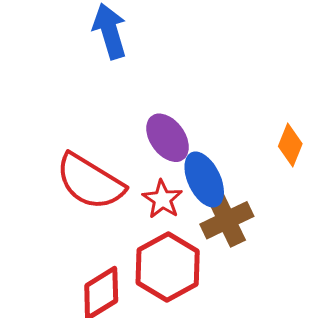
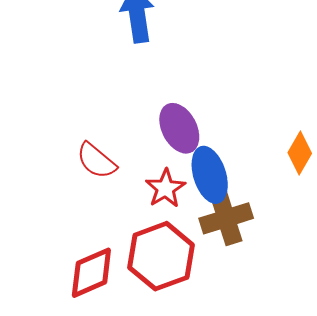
red semicircle: (90, 182) -> (96, 161), size x0.6

